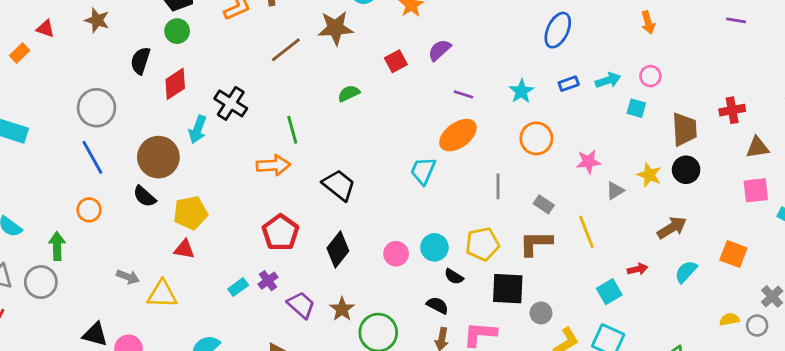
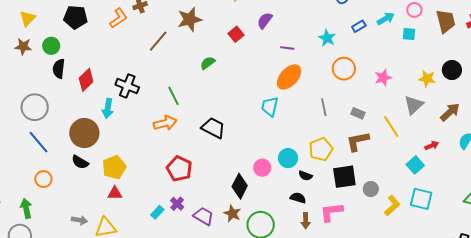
green circle: (177, 31) -> (51, 46), moved
brown trapezoid: (684, 129) -> (446, 21), moved
gray triangle: (615, 191) -> (414, 105), moved, size x1.5
black diamond: (338, 250) -> (240, 186), moved

